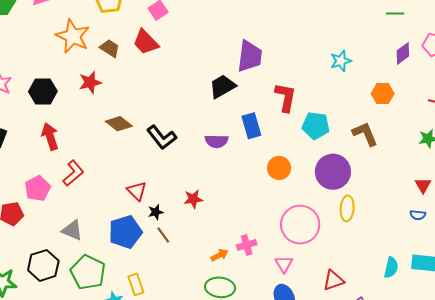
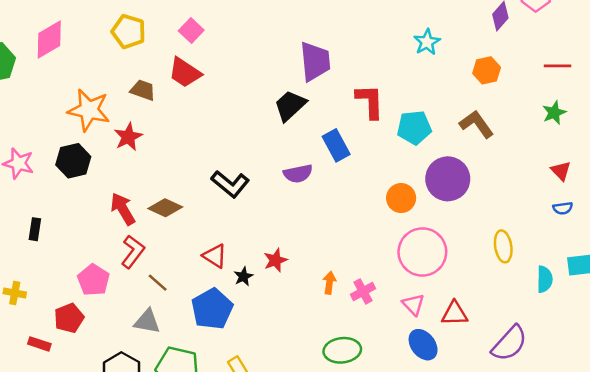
orange star: (73, 36) -> (89, 110), moved
brown diamond: (119, 124) -> (165, 208), moved
red arrow: (50, 136) -> (123, 209), moved
orange circle: (279, 168) -> (401, 198), moved
red star: (193, 199) -> (275, 260), moved
yellow ellipse: (347, 208) -> (503, 246), moved
brown line: (163, 235) -> (158, 283), moved
orange arrow: (219, 255) -> (329, 283), moved, turned -42
red triangle: (333, 280) -> (455, 313), moved, turned 30

